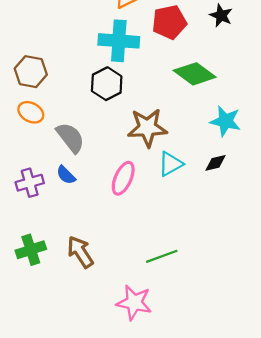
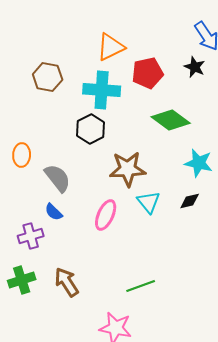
brown hexagon: (31, 72) -> (48, 77), moved
orange ellipse: (31, 112) -> (22, 155), turned 65
cyan triangle: (170, 164) -> (149, 202), turned -40
purple cross: (30, 183) -> (31, 236), moved

